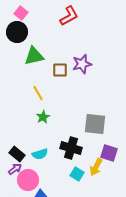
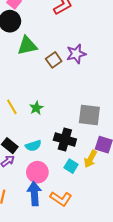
brown square: (60, 70) -> (54, 60), turned -35
yellow line: (38, 93) -> (12, 107), moved
pink circle: (28, 180) -> (37, 172), moved

